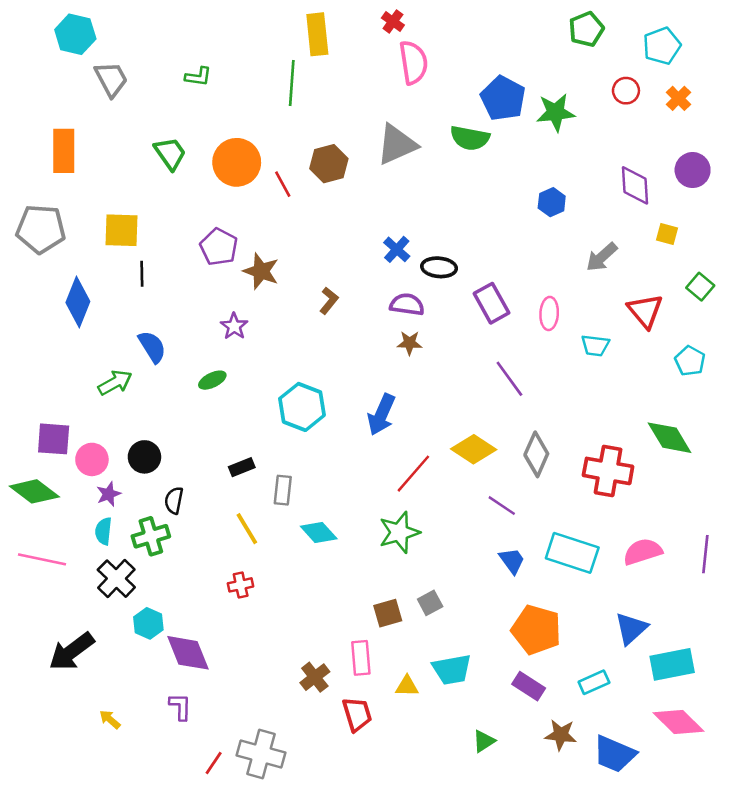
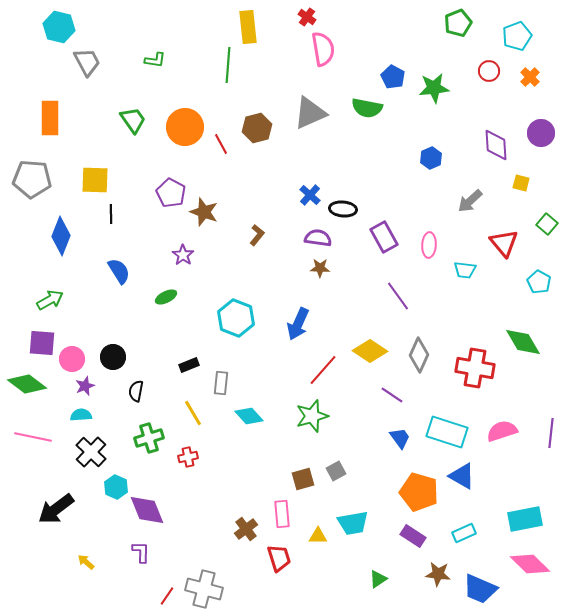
blue pentagon: (503, 98) -> (393, 77), size x0.7
green arrow: (115, 383) -> (50, 300), moved
cyan semicircle: (103, 531) -> (81, 415), turned 80
green cross: (151, 536) -> (149, 438), moved
blue triangle: (631, 628) -> (462, 476), moved, turned -48

